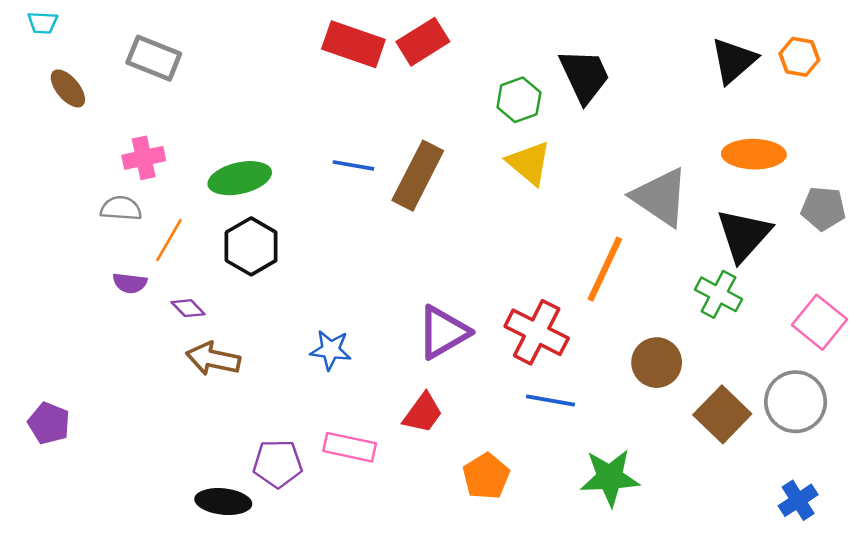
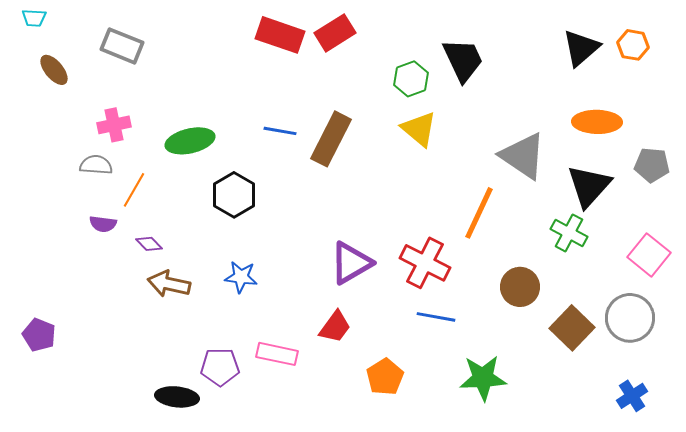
black hexagon: (251, 246) -> (234, 195), moved
blue star: (331, 350) -> (241, 277), moved

